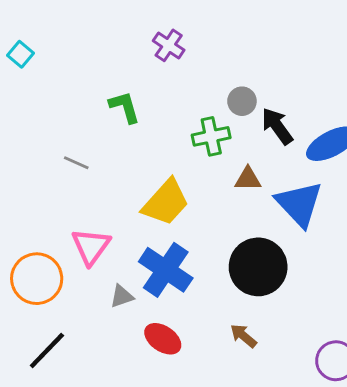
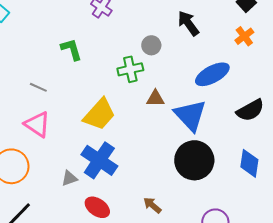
black arrow: (277, 126) -> (188, 23), moved
pink triangle: (91, 246) -> (37, 124), moved, turned -32
black circle: (258, 267) -> (194, 160), moved

